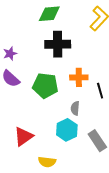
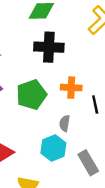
green pentagon: (45, 86) -> (31, 95), turned -30

